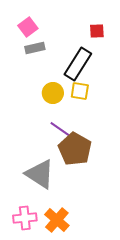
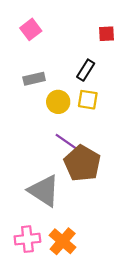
gray rectangle: (35, 48) -> (34, 79), moved
black rectangle: (78, 64) -> (86, 70), size x0.6

